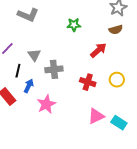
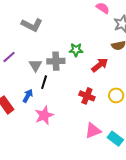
green star: (74, 25) -> (76, 50), moved
gray cross: (54, 69) -> (56, 61), moved
black line: (18, 71) -> (44, 82), moved

